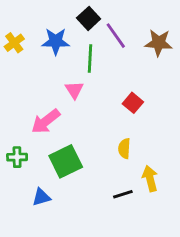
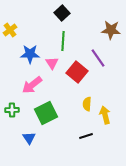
purple line: (116, 36) -> (98, 58), moved
blue star: (56, 41) -> (30, 54), moved
red square: (133, 103) -> (77, 72), moved, size x1.5
yellow arrow: (150, 179) -> (105, 115), moved
blue triangle: (41, 197) -> (29, 138), turned -48

